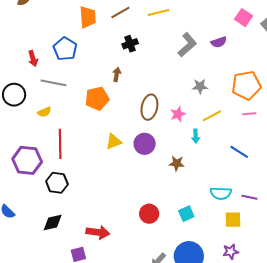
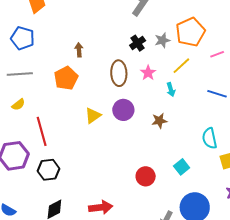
black cross: (130, 44) -> (138, 43), moved
orange pentagon: (246, 85) -> (190, 32), moved
cyan semicircle: (221, 193) -> (210, 138), turned 90

